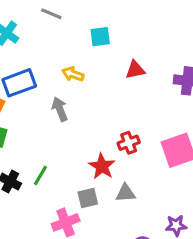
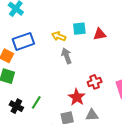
cyan square: (100, 37) -> (79, 29), moved
gray arrow: (60, 109) -> (67, 56), moved

